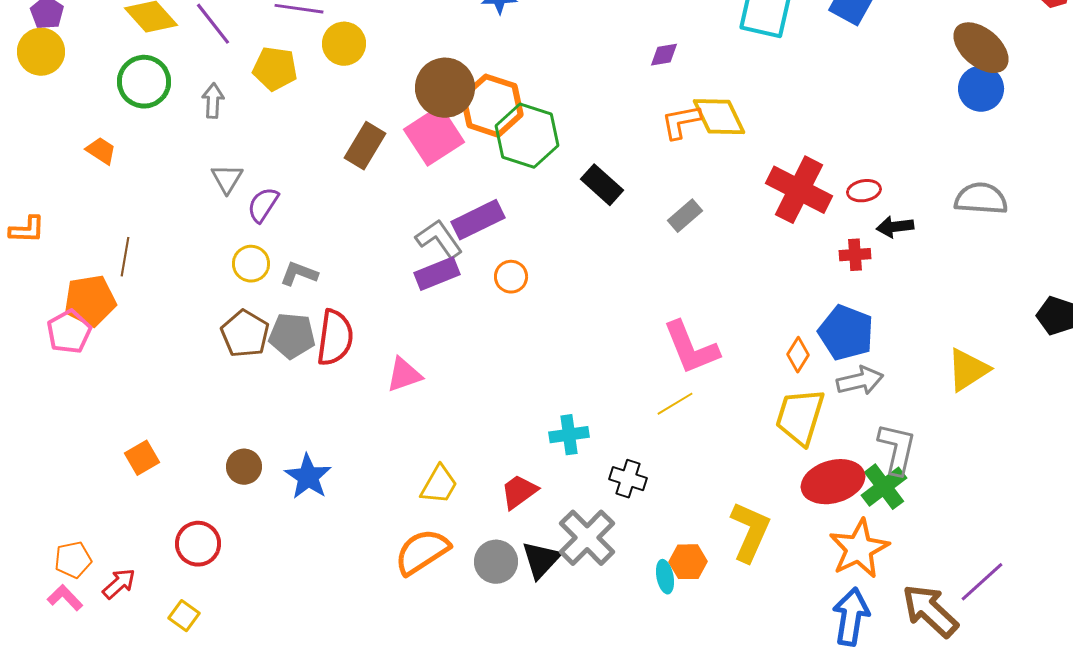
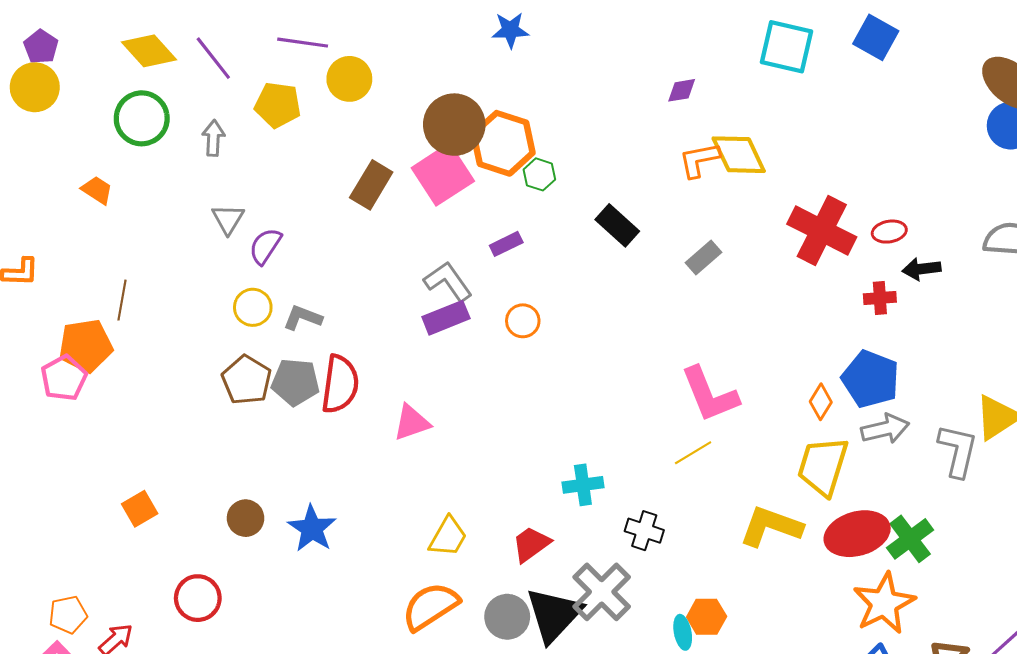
green hexagon: (527, 136) -> (539, 174), size x0.5
purple rectangle: (478, 220) -> (506, 244), moved, size x0.6
gray L-shape: (897, 449) -> (958, 451), moved
yellow L-shape: (750, 532) -> (771, 526), moved, turned -94
black triangle: (541, 560) -> (554, 615), size x1.4

